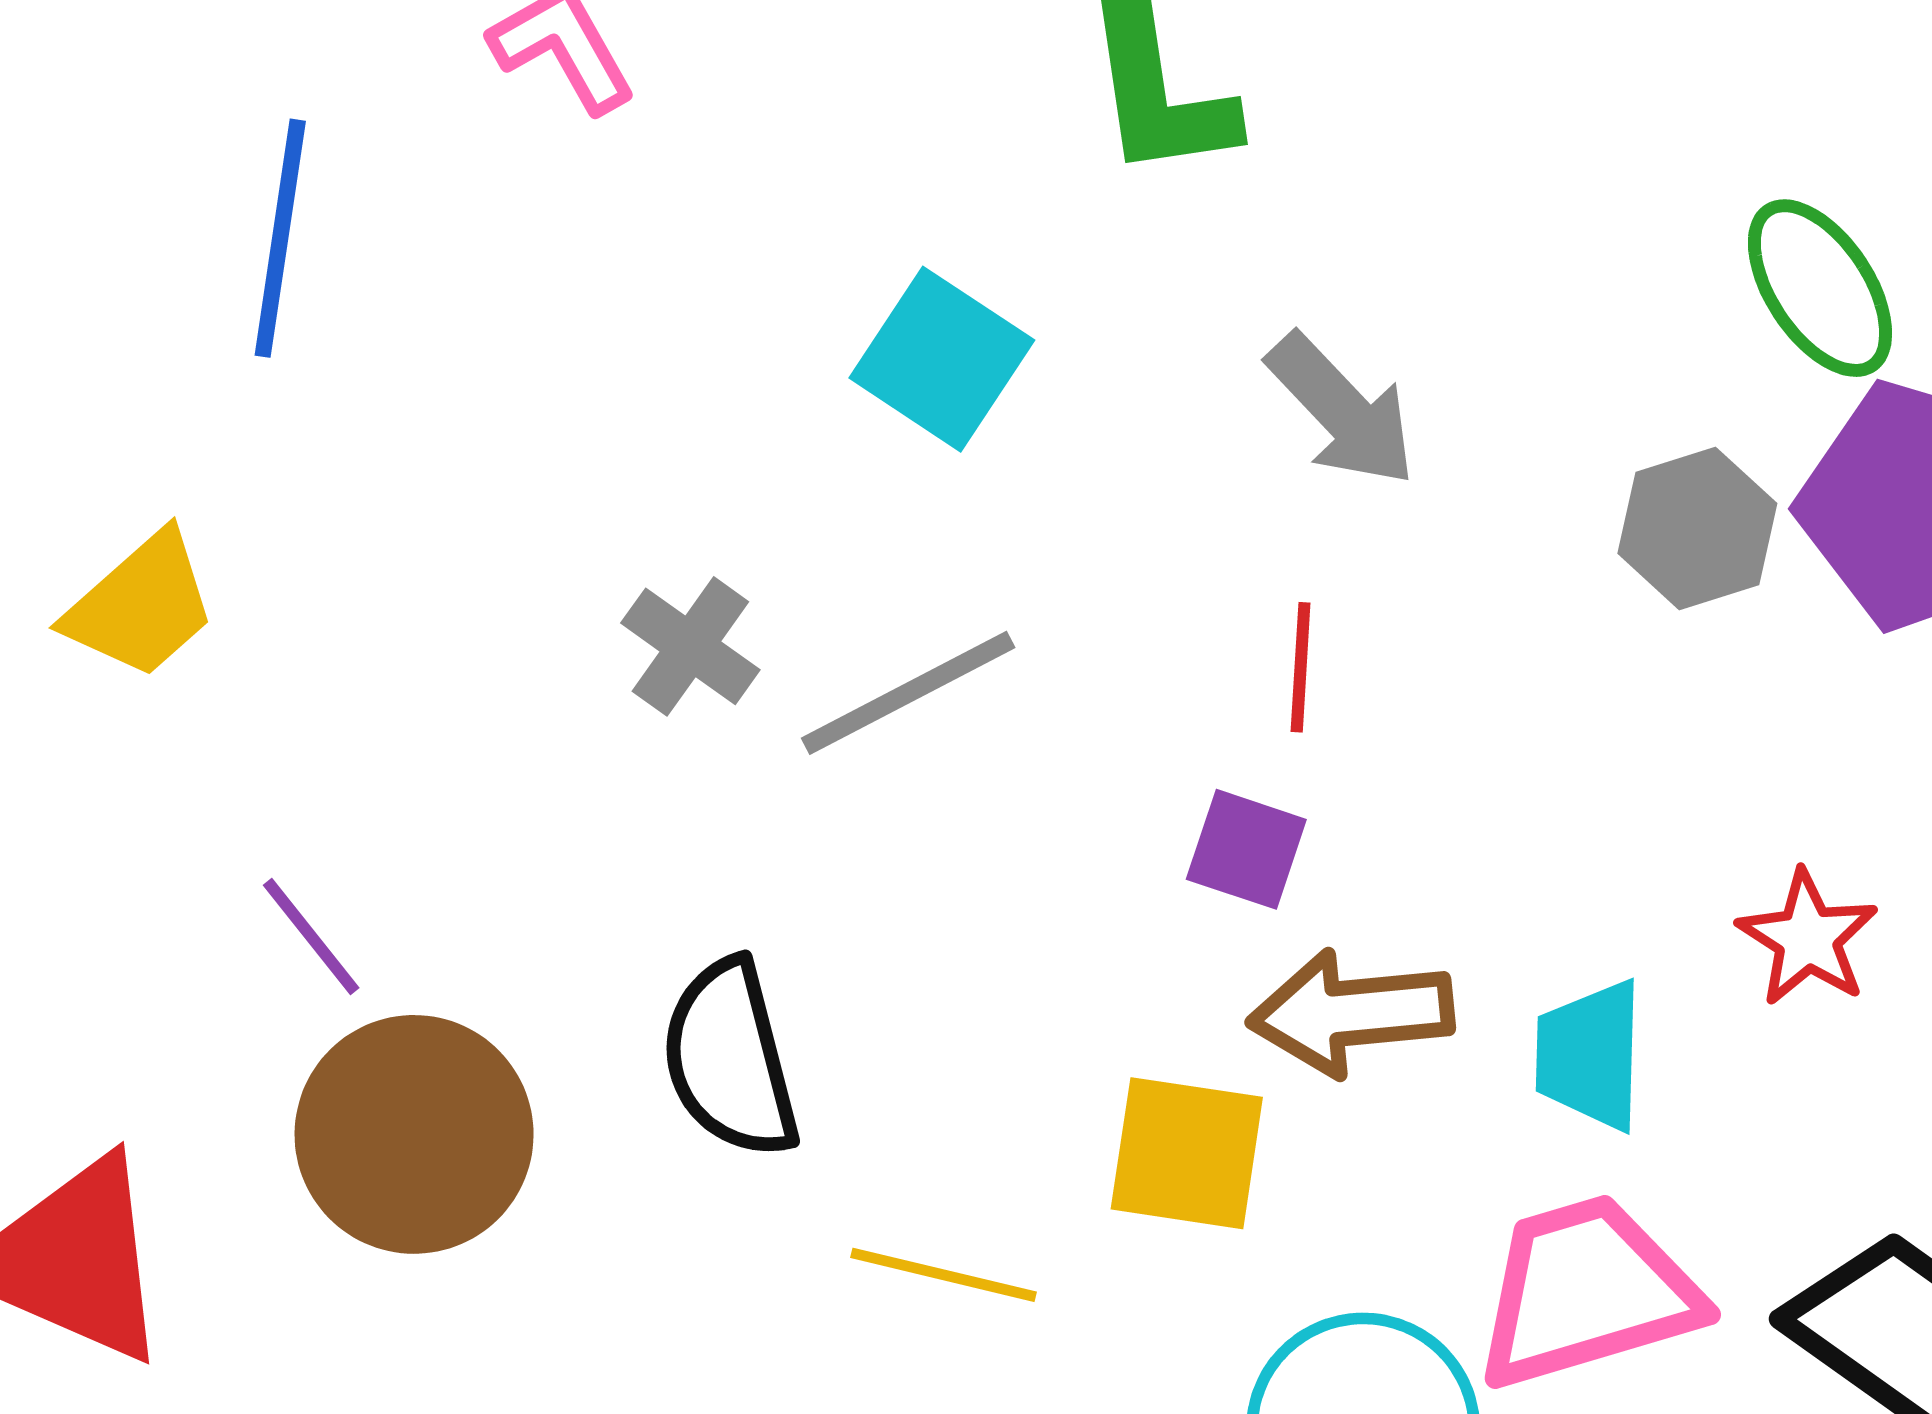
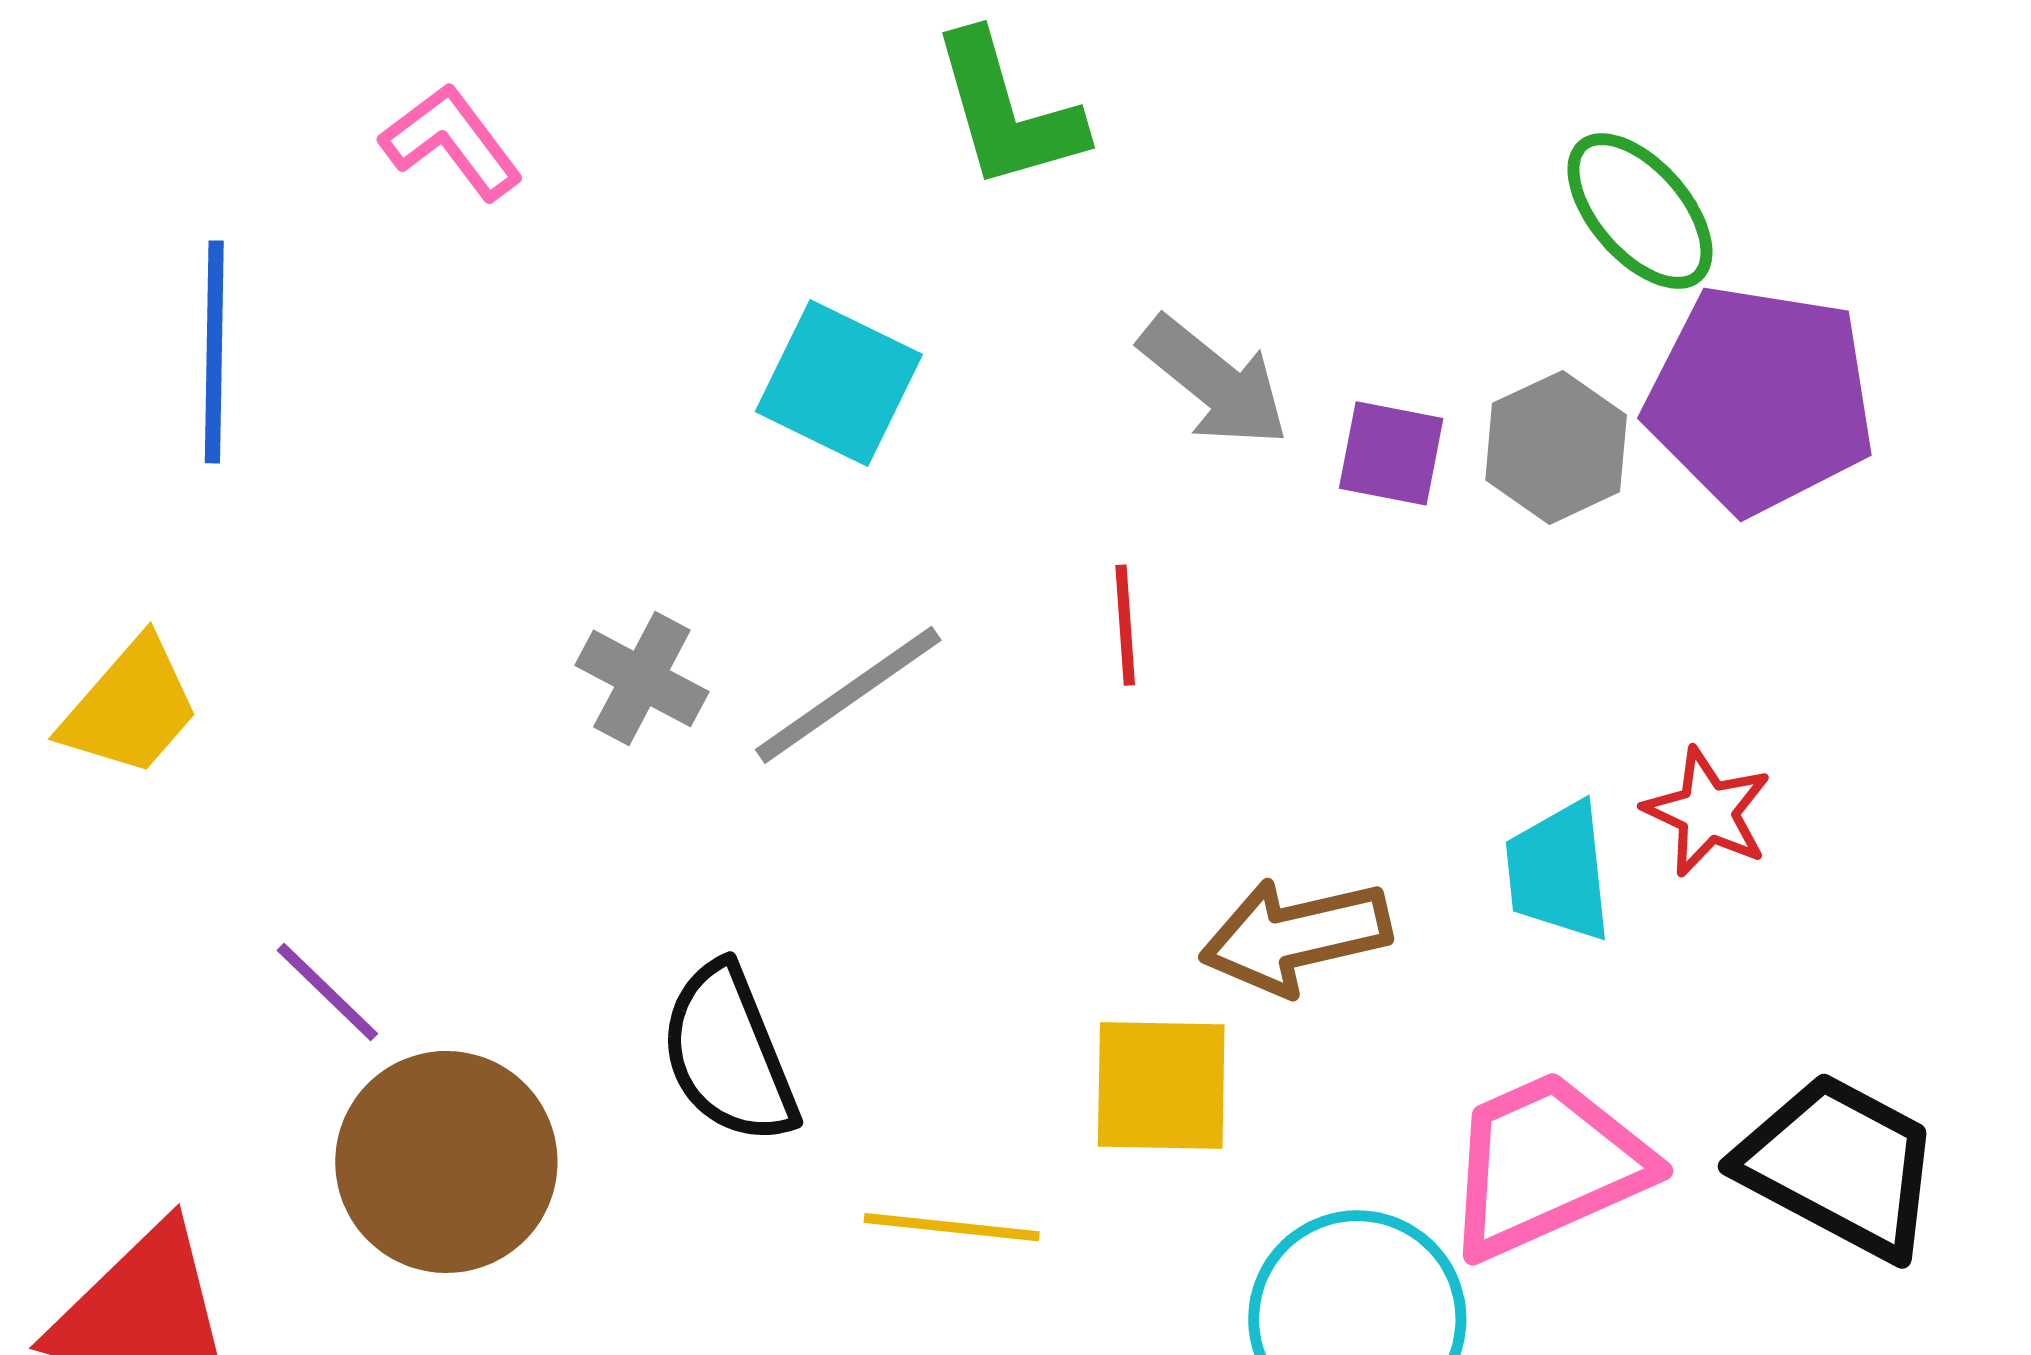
red line: (1301, 667) -> (1125, 625), moved
purple square: (1246, 849) -> (1391, 453), moved
cyan trapezoid: (1590, 1055) -> (1558, 872), moved

